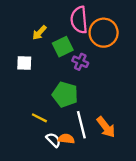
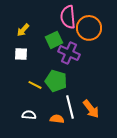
yellow arrow: (39, 33) -> (23, 30), moved
purple cross: (80, 62) -> (69, 53), size x1.5
yellow line: (39, 118) -> (35, 85), moved
white semicircle: (53, 140) -> (29, 115), moved, turned -40

